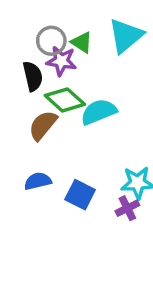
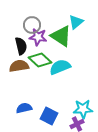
cyan triangle: (126, 36) -> (76, 22), size x0.7
green triangle: (82, 42) -> (61, 36), moved, size x1.6
brown semicircle: (43, 125) -> (19, 66), moved, turned 42

